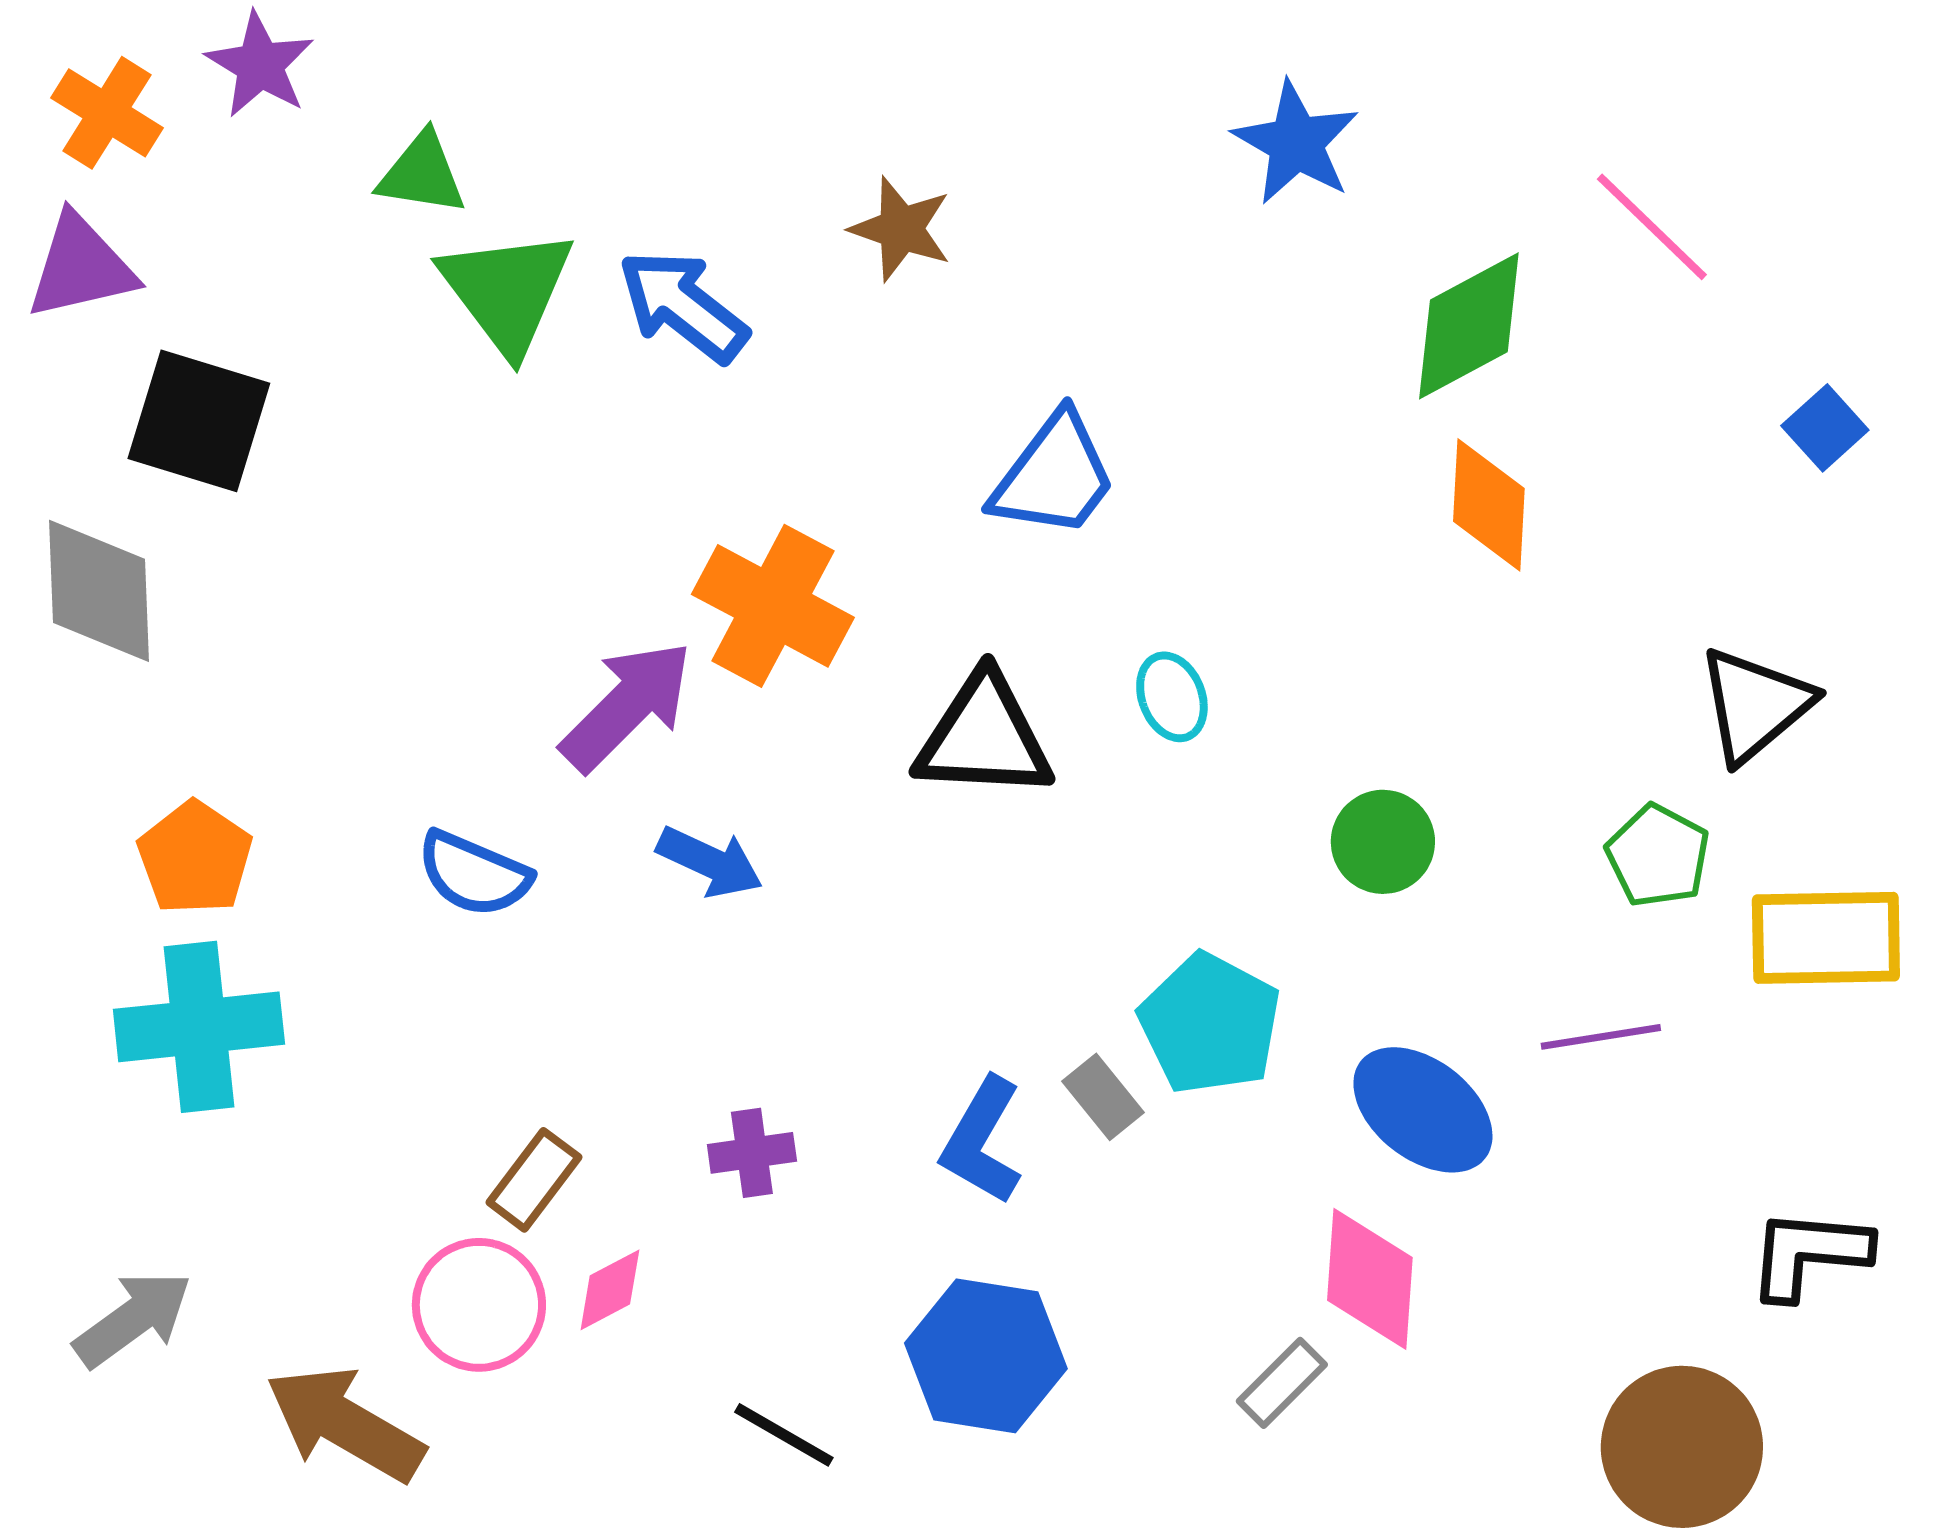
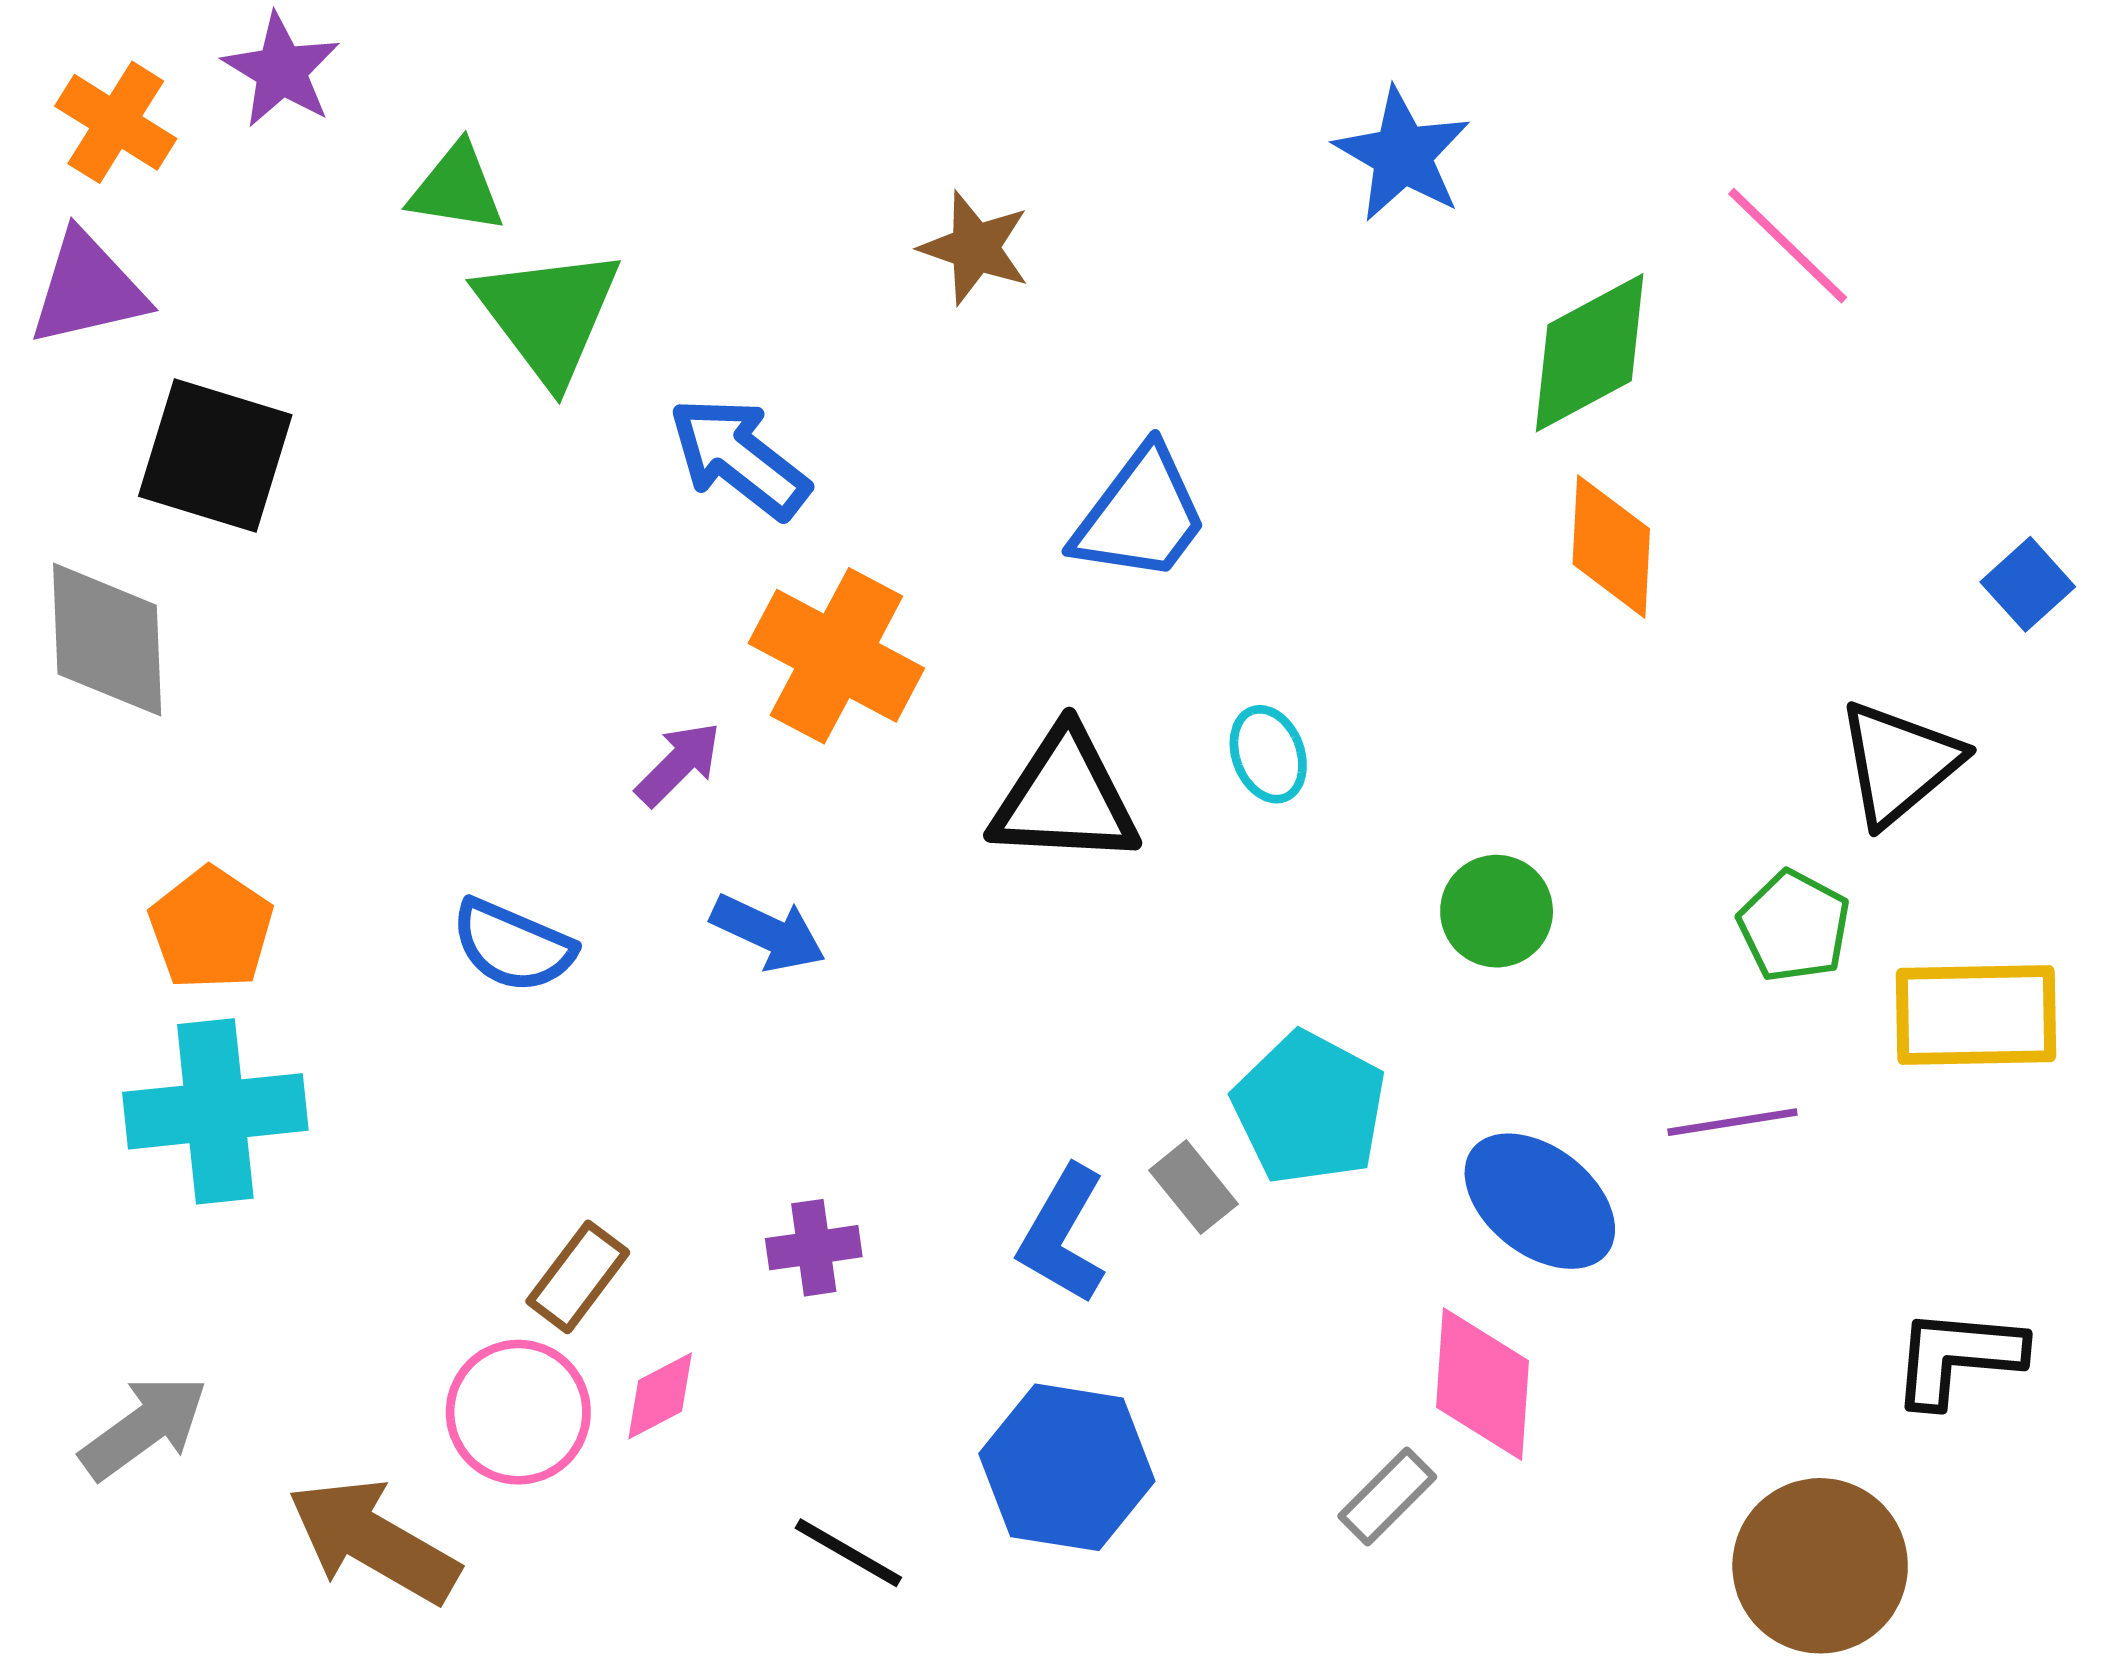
blue arrow: (683, 306) -> (739, 458), moved
blue square: (1825, 428) -> (2028, 584), moved
purple arrow: (627, 706) -> (678, 764), size x0.6

